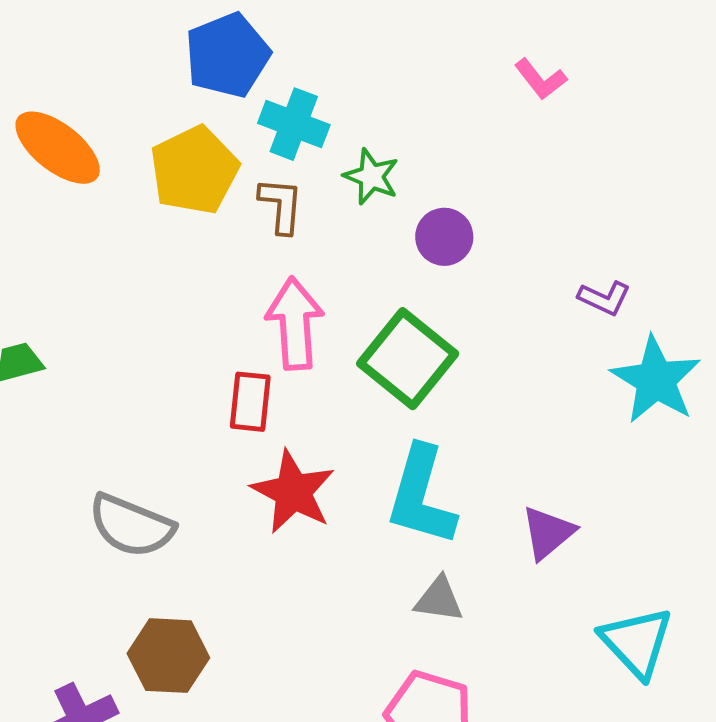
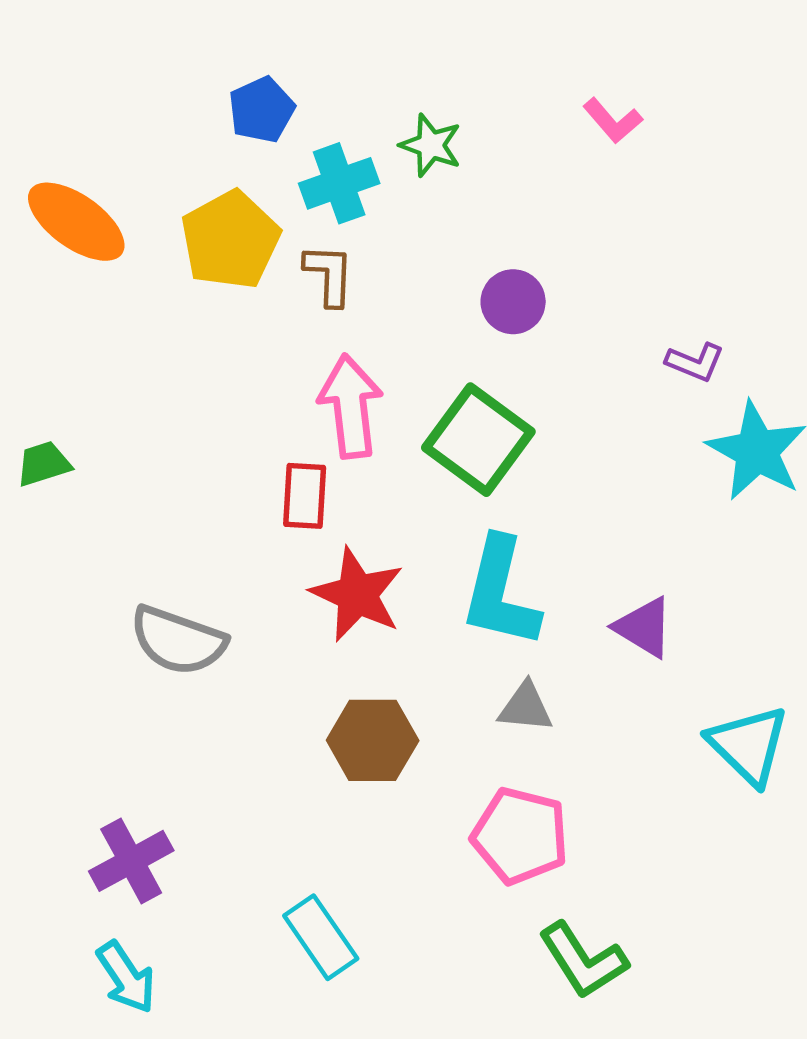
blue pentagon: (227, 55) -> (261, 110), size x0.7
cyan cross: (294, 124) -> (339, 183), turned -38
green star: (371, 177) -> (431, 145), moved
purple triangle: (548, 533) -> (644, 627), turned -46
brown hexagon: (168, 656) -> (373, 740), moved

